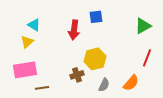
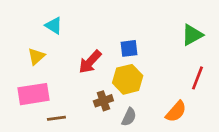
blue square: (96, 17) -> (129, 48), moved
cyan triangle: (34, 25) -> (54, 26), moved
red arrow: (74, 30) -> (90, 62), moved, turned 36
gray semicircle: (104, 85) -> (129, 117), moved

